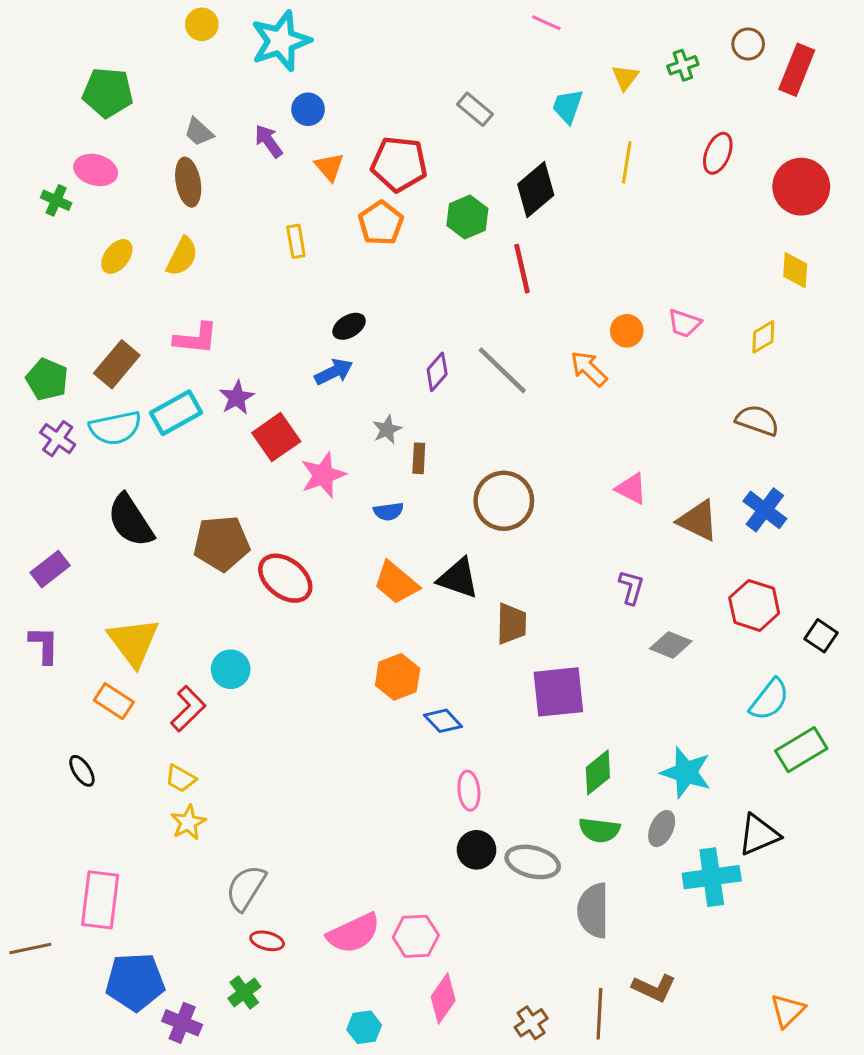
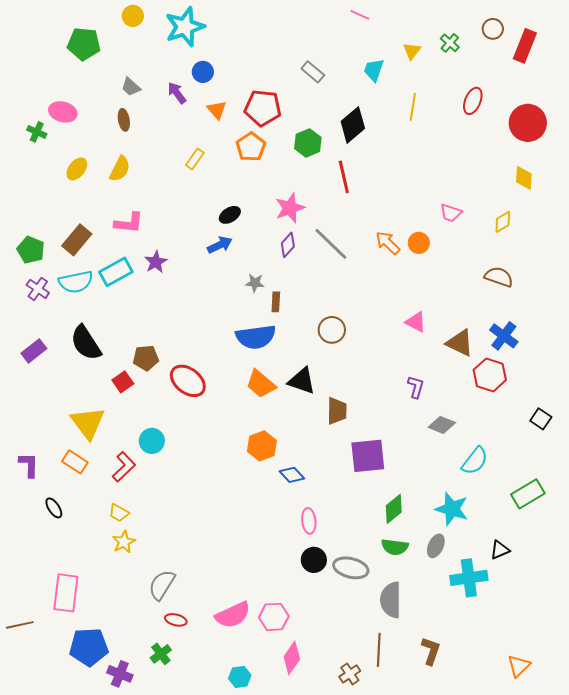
green cross: (683, 65) -> (450, 43), turned -30
green pentagon: (108, 93) -> (84, 44), moved
brown ellipse: (188, 182) -> (124, 120), size x0.7
yellow rectangle: (296, 241) -> (195, 159), turned 45
orange circle: (627, 331) -> (419, 243), moved
gray star: (387, 429) -> (255, 283), turned 30
red square: (276, 437) -> (123, 382), moved, size x0.7
pink star: (323, 475) -> (290, 208), moved
brown circle: (504, 501) -> (332, 330), size x0.7
blue semicircle: (388, 511) -> (256, 337), size x2.0
brown pentagon: (222, 543) -> (146, 358), size x0.7
purple rectangle: (50, 569) -> (34, 351), moved
red hexagon: (754, 605) -> (490, 375), moved
purple L-shape: (44, 645) -> (29, 465), moved
cyan semicircle: (769, 700) -> (475, 461), moved
black triangle: (759, 835) -> (500, 550), size x0.7
brown L-shape: (654, 988) -> (431, 651), turned -96
brown line: (599, 1014) -> (379, 650), moved

